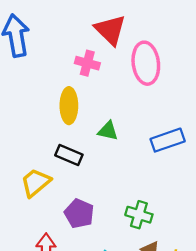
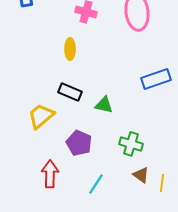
yellow ellipse: (69, 106) -> (70, 49), size x0.7
green triangle: (108, 131) -> (104, 105), moved

